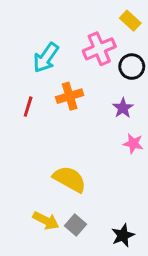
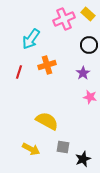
pink cross: (99, 49) -> (64, 19), moved
gray square: (75, 225) -> (63, 147), moved, turned -32

